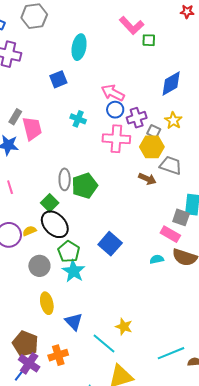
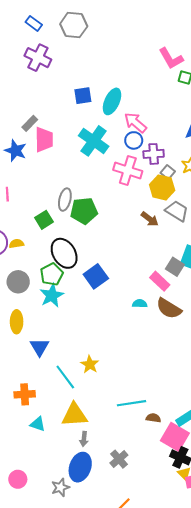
cyan ellipse: (79, 47) -> (112, 101), moved
cyan cross: (78, 119) -> (94, 141), size x1.8
black ellipse: (55, 224) -> (64, 253), moved
orange cross: (58, 355) -> (25, 394), moved

